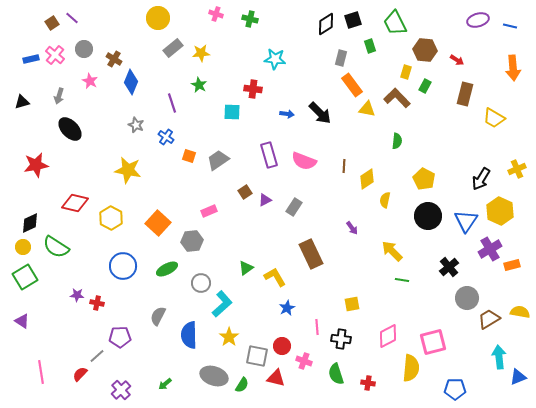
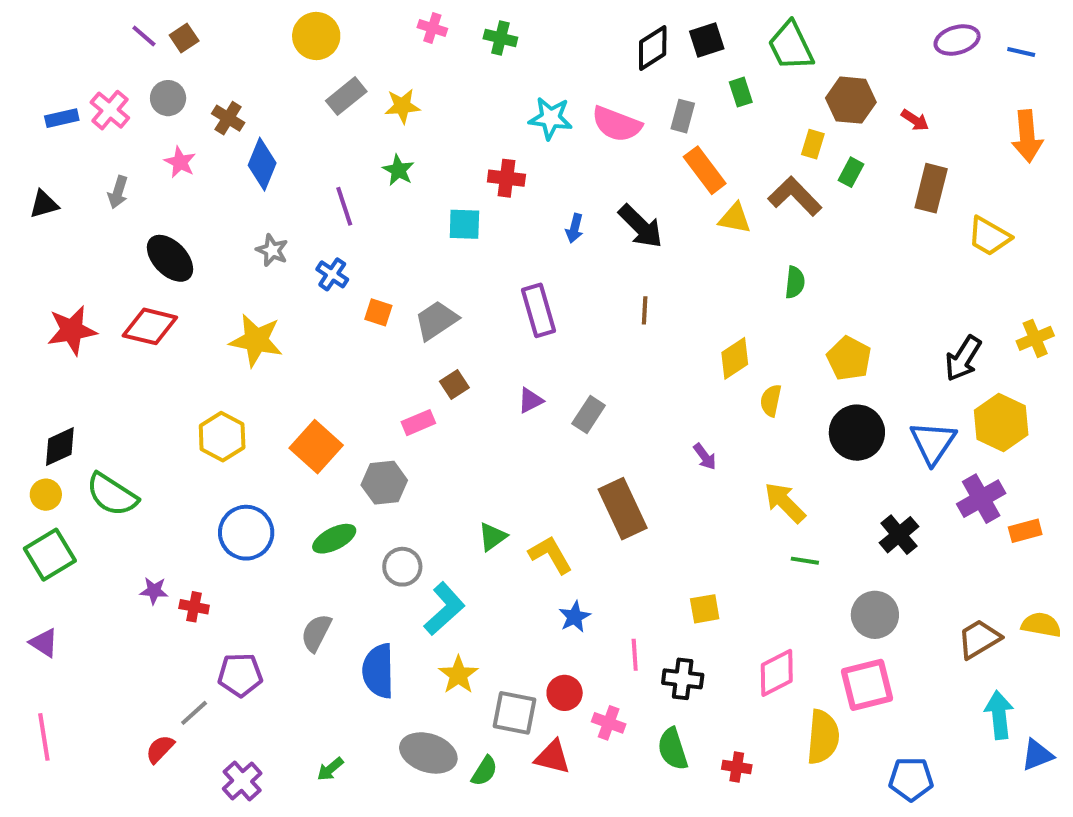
brown square: (52, 23) -> (184, 38), moved
blue arrow: (287, 114) -> (575, 228), turned 96
black ellipse: (70, 129) -> (170, 258), moved
pink semicircle: (304, 161) -> (617, 124), moved
brown line: (344, 166) -> (645, 310), moved
brown square: (245, 192) -> (454, 384), moved
red diamond: (75, 203) -> (150, 326), moved
gray circle: (467, 298) -> (875, 615), moved
pink line: (41, 372) -> (44, 737), moved

